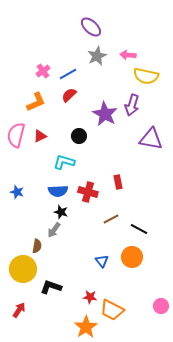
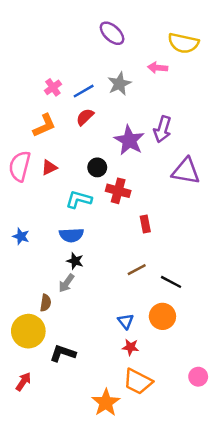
gray star: (97, 56) -> (119, 84), moved
yellow semicircle: (146, 76) -> (183, 43), moved
red cross: (88, 192) -> (118, 191), moved
red star: (90, 297) -> (130, 347), moved

